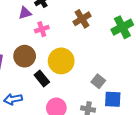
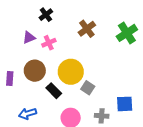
purple triangle: (25, 13) -> (29, 38), moved
gray square: (98, 81) -> (88, 88), moved

